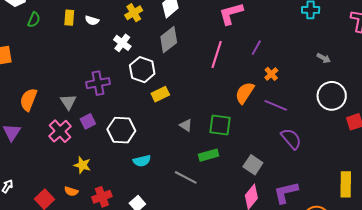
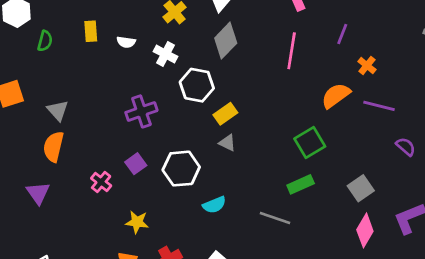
white semicircle: (92, 20) -> (126, 42), moved
orange semicircle: (245, 93) -> (336, 96), turned 30
gray triangle: (68, 102) -> (58, 111), moved
gray triangle: (186, 125) -> (227, 143), moved
green square: (220, 125) -> (310, 143), turned -30
pink cross: (60, 131) -> (101, 182), size x0.7
purple semicircle: (291, 139) -> (406, 147), size x0.7
gray square: (253, 165) -> (361, 188), turned 30

